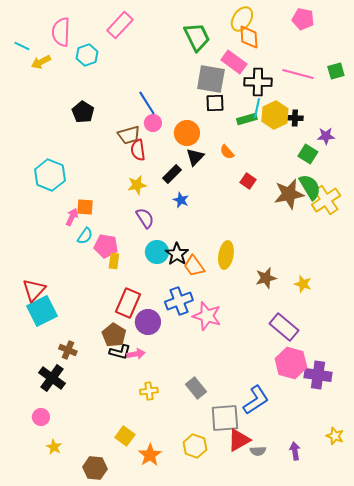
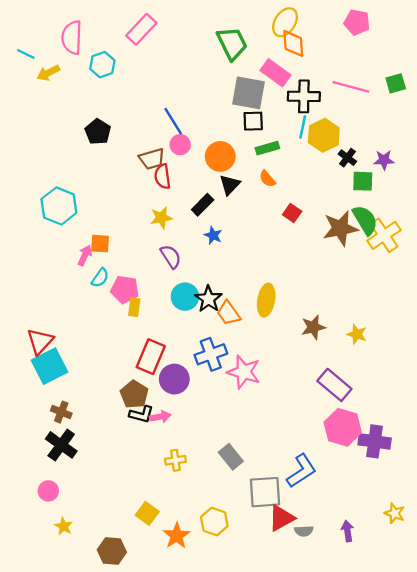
black cross: (295, 118) -> (347, 158), moved, turned 35
green rectangle: (247, 119) -> (267, 148), moved
green square: (308, 154) -> (363, 181), turned -30
brown cross: (68, 350) -> (61, 412), moved
yellow hexagon: (195, 446) -> (214, 522), moved

